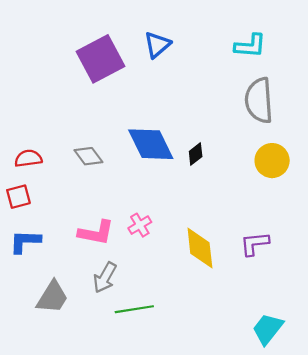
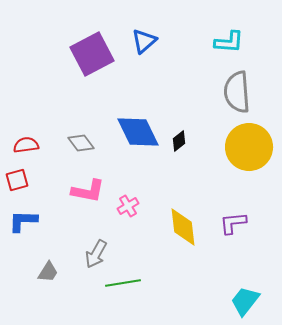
yellow circle: (272, 161) -> (249, 147), size x1.5
pink L-shape: (96, 233) -> (88, 191), moved
gray trapezoid: (52, 297) -> (48, 272), size x0.7

